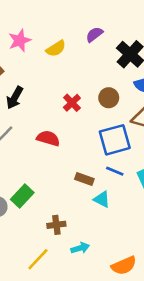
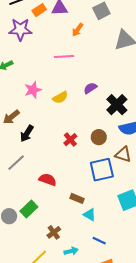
red semicircle: (48, 138) -> (48, 180), moved
blue line: (115, 171) -> (99, 241), moved
brown cross: (56, 225) -> (54, 232), turned -32

